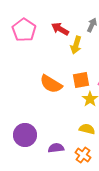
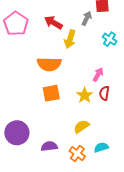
orange square: (81, 80) -> (51, 93), moved
orange semicircle: (51, 84) -> (49, 64), moved, turned -30
yellow semicircle: (87, 129) -> (81, 127), turned -49

